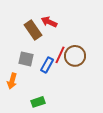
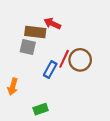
brown rectangle: (33, 30) -> (35, 32), turned -48
gray square: (26, 59) -> (28, 47), moved

